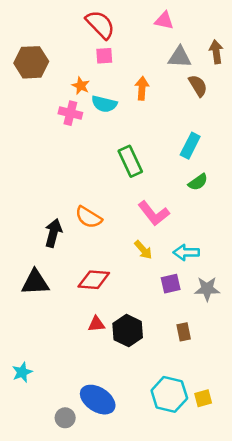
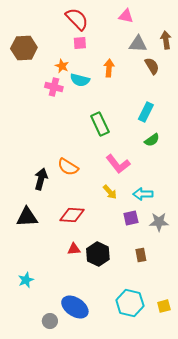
cyan star: (22, 372) -> (26, 280), moved
yellow square: (203, 398) -> (164, 306), moved

